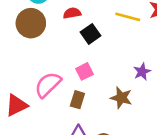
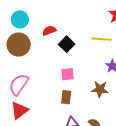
yellow line: (128, 17) -> (101, 39), moved
pink square: (85, 71) -> (67, 74), turned 32
pink semicircle: (48, 85) -> (19, 85), moved

